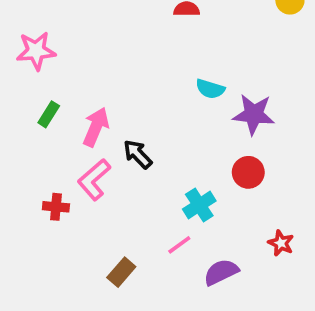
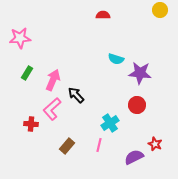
pink line: (179, 245) -> (99, 145), turned -40
brown rectangle: (121, 272) -> (67, 146), moved
purple semicircle: (221, 272) -> (134, 157), moved

